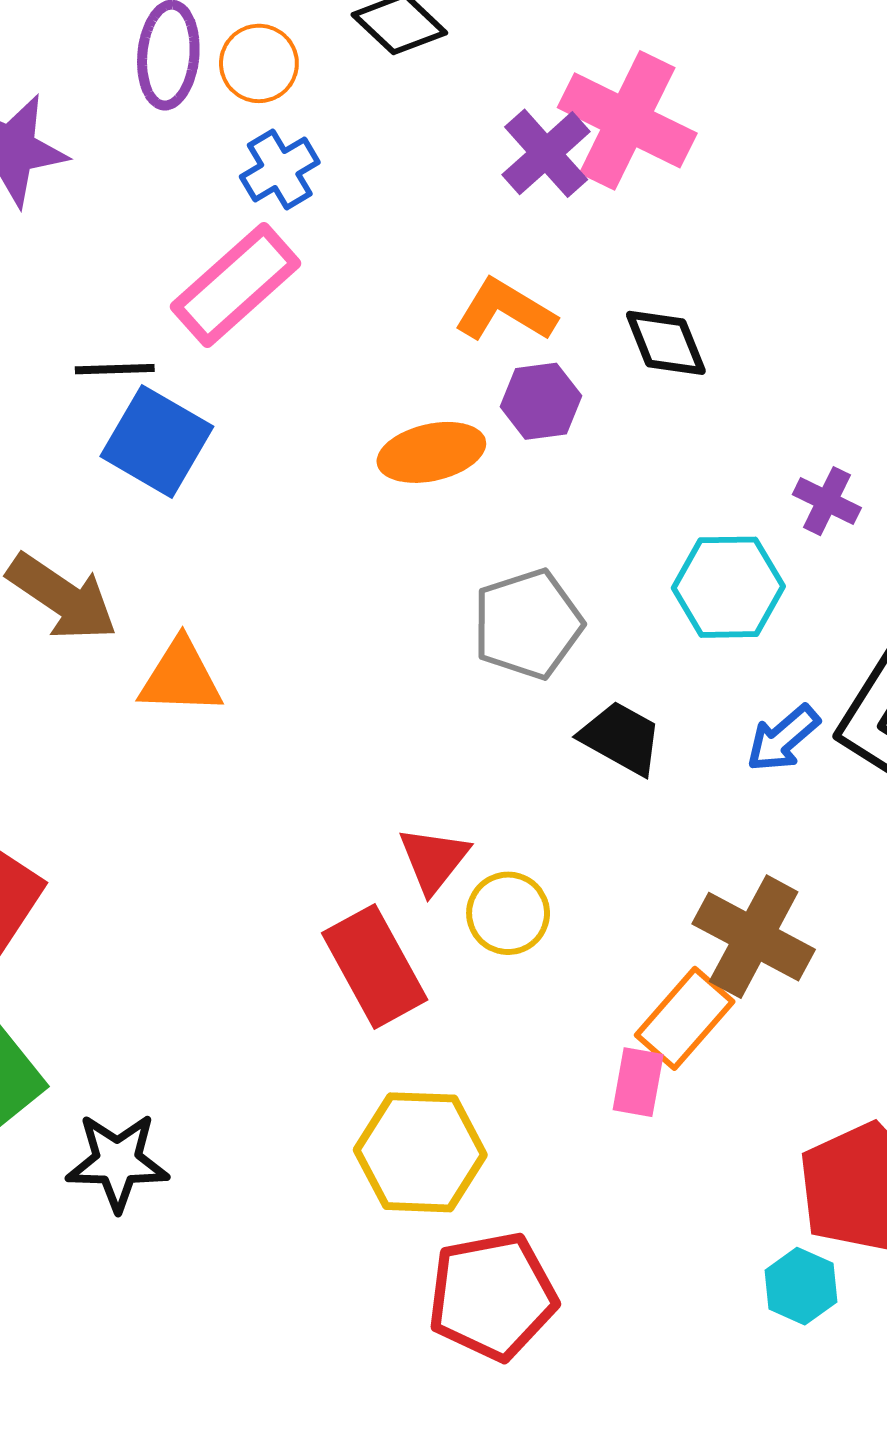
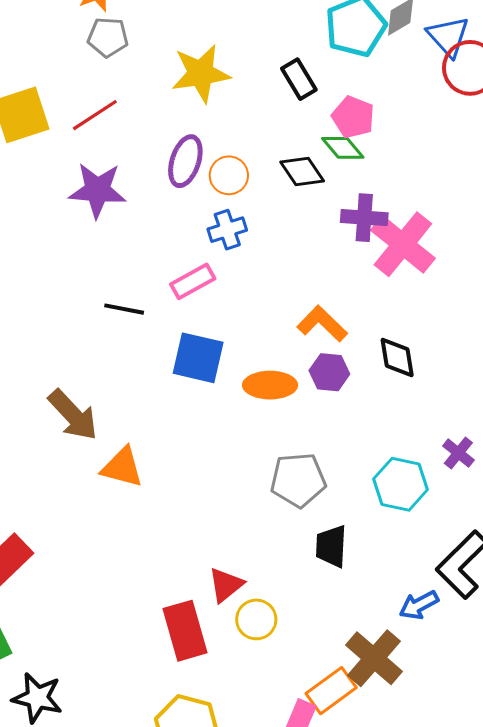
purple cross: (546, 153) -> (364, 218), moved, turned 33
pink rectangle: (236, 285) -> (193, 281), size x0.7
blue square: (157, 441) -> (198, 358), moved, turned -30
black trapezoid: (621, 738) -> (331, 546), turned -129
blue arrow: (783, 738) -> (419, 605), moved

